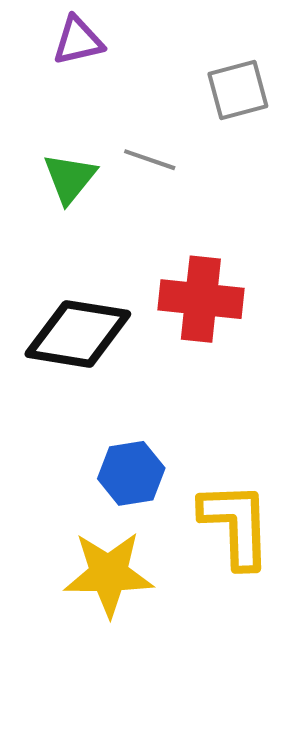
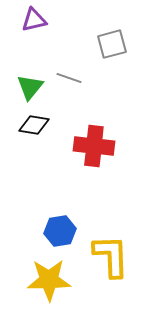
black diamond: (78, 334) -> (34, 125), moved, size x0.6

